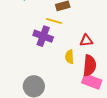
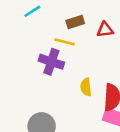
red triangle: (86, 41) -> (105, 30), moved

